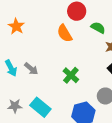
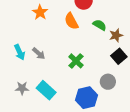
orange star: (16, 26) -> (40, 12), moved
green semicircle: (98, 28) -> (100, 25), moved

